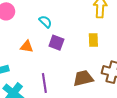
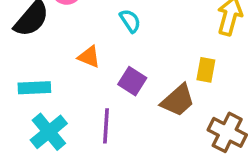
purple square: (56, 43) -> (132, 81), moved
brown trapezoid: (83, 78) -> (178, 100), moved, turned 140

